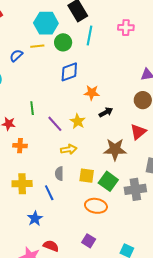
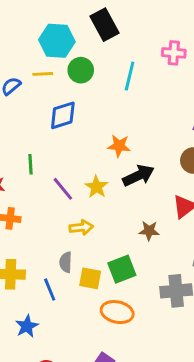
cyan line: (89, 36) -> (130, 76), moved
blue diamond: (69, 72) -> (63, 115), moved
black arrow: (106, 112) -> (138, 176), size x1.5
brown star: (115, 149) -> (149, 231), size x0.6
yellow square: (87, 176) -> (90, 278), moved
green square: (108, 181) -> (122, 269), moved, turned 30

